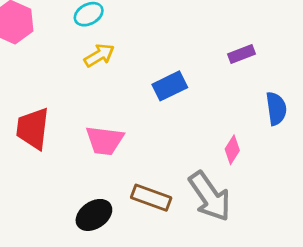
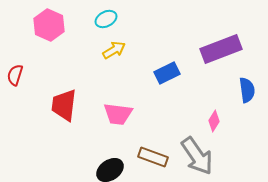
purple rectangle: (242, 54) -> (221, 49), size x2.0

